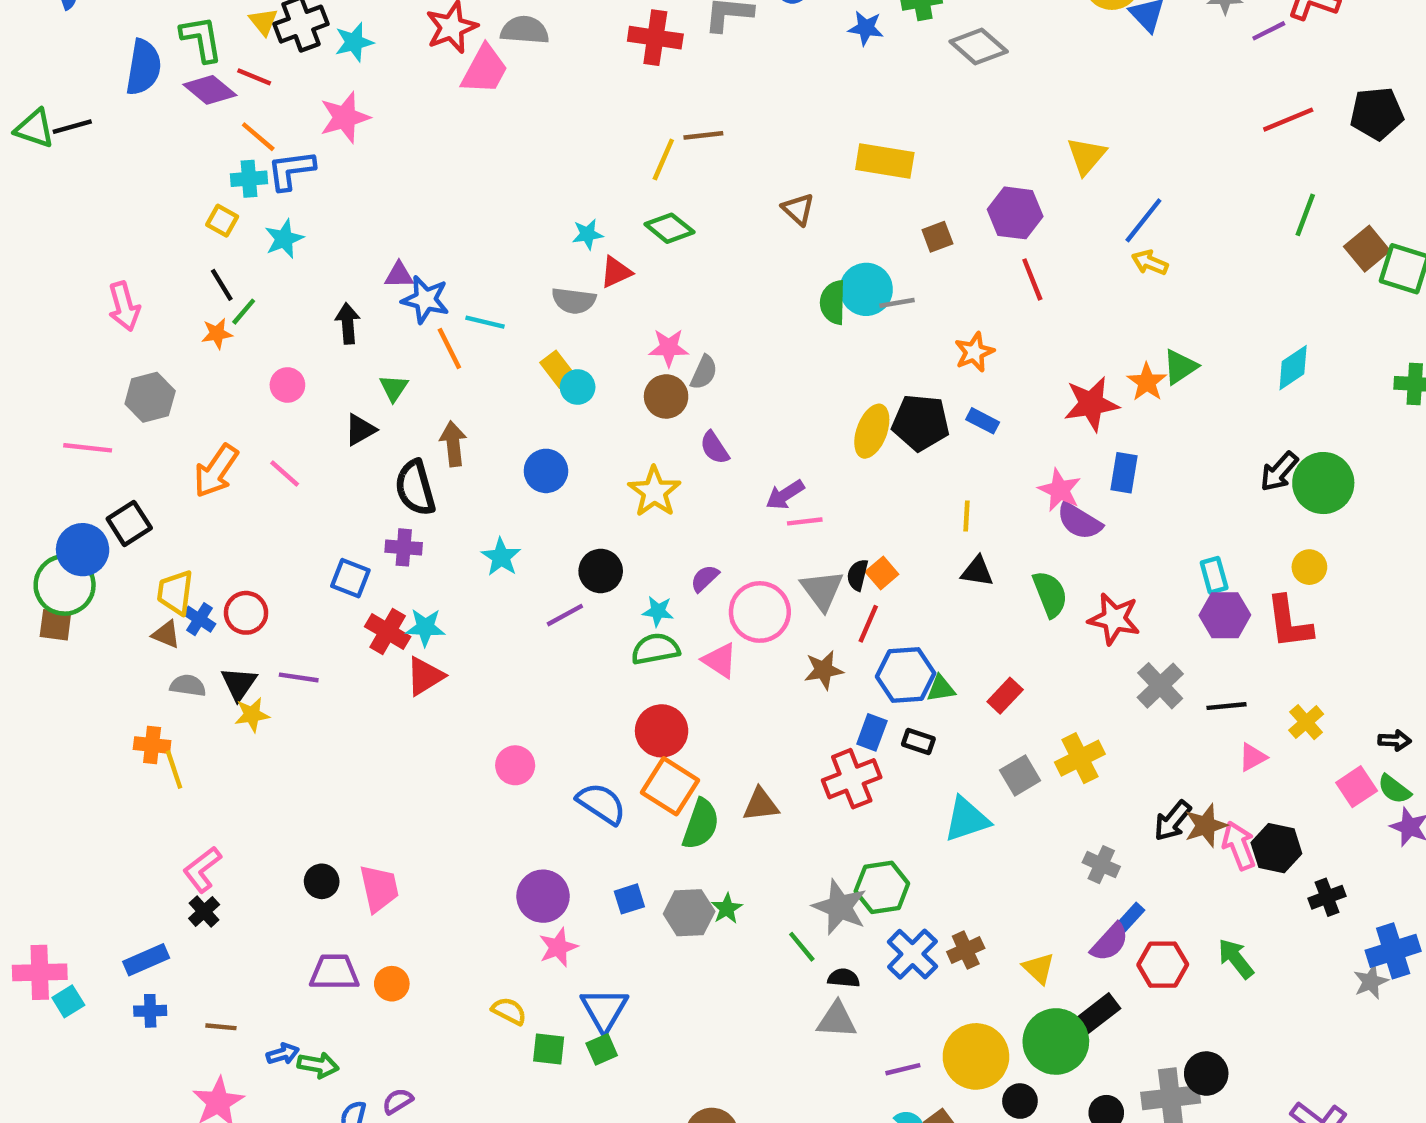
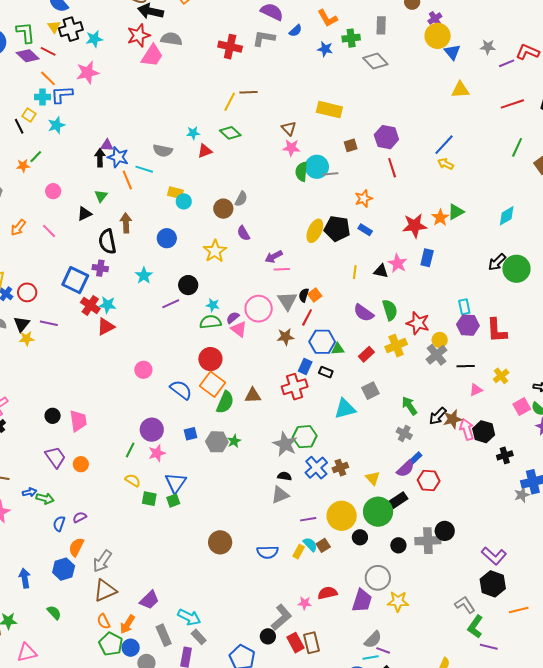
yellow triangle: (1086, 156) -> (460, 90), moved, turned 42
black line: (222, 285) -> (19, 126), moved
gray semicircle: (574, 301) -> (163, 151), moved
black arrow: (348, 323) -> (100, 158), moved
pink star: (669, 348) -> (291, 148), moved
yellow rectangle: (558, 369) -> (175, 193), turned -42
orange arrow: (216, 471) -> (18, 228), size x0.7
purple semicircle: (1079, 521) -> (364, 313), moved
yellow circle: (1309, 567) -> (440, 340), moved
black triangle: (977, 571) -> (381, 271), moved
blue square: (350, 578) -> (75, 280), size x1.5
purple semicircle: (705, 578) -> (233, 318), moved
yellow cross: (1080, 758) -> (396, 346), moved
green line: (802, 947) -> (130, 450), moved, turned 63
green arrow: (1236, 959) -> (409, 406), moved
purple trapezoid: (334, 972) -> (55, 457), turned 50
gray triangle: (837, 1020) -> (280, 495), turned -30

